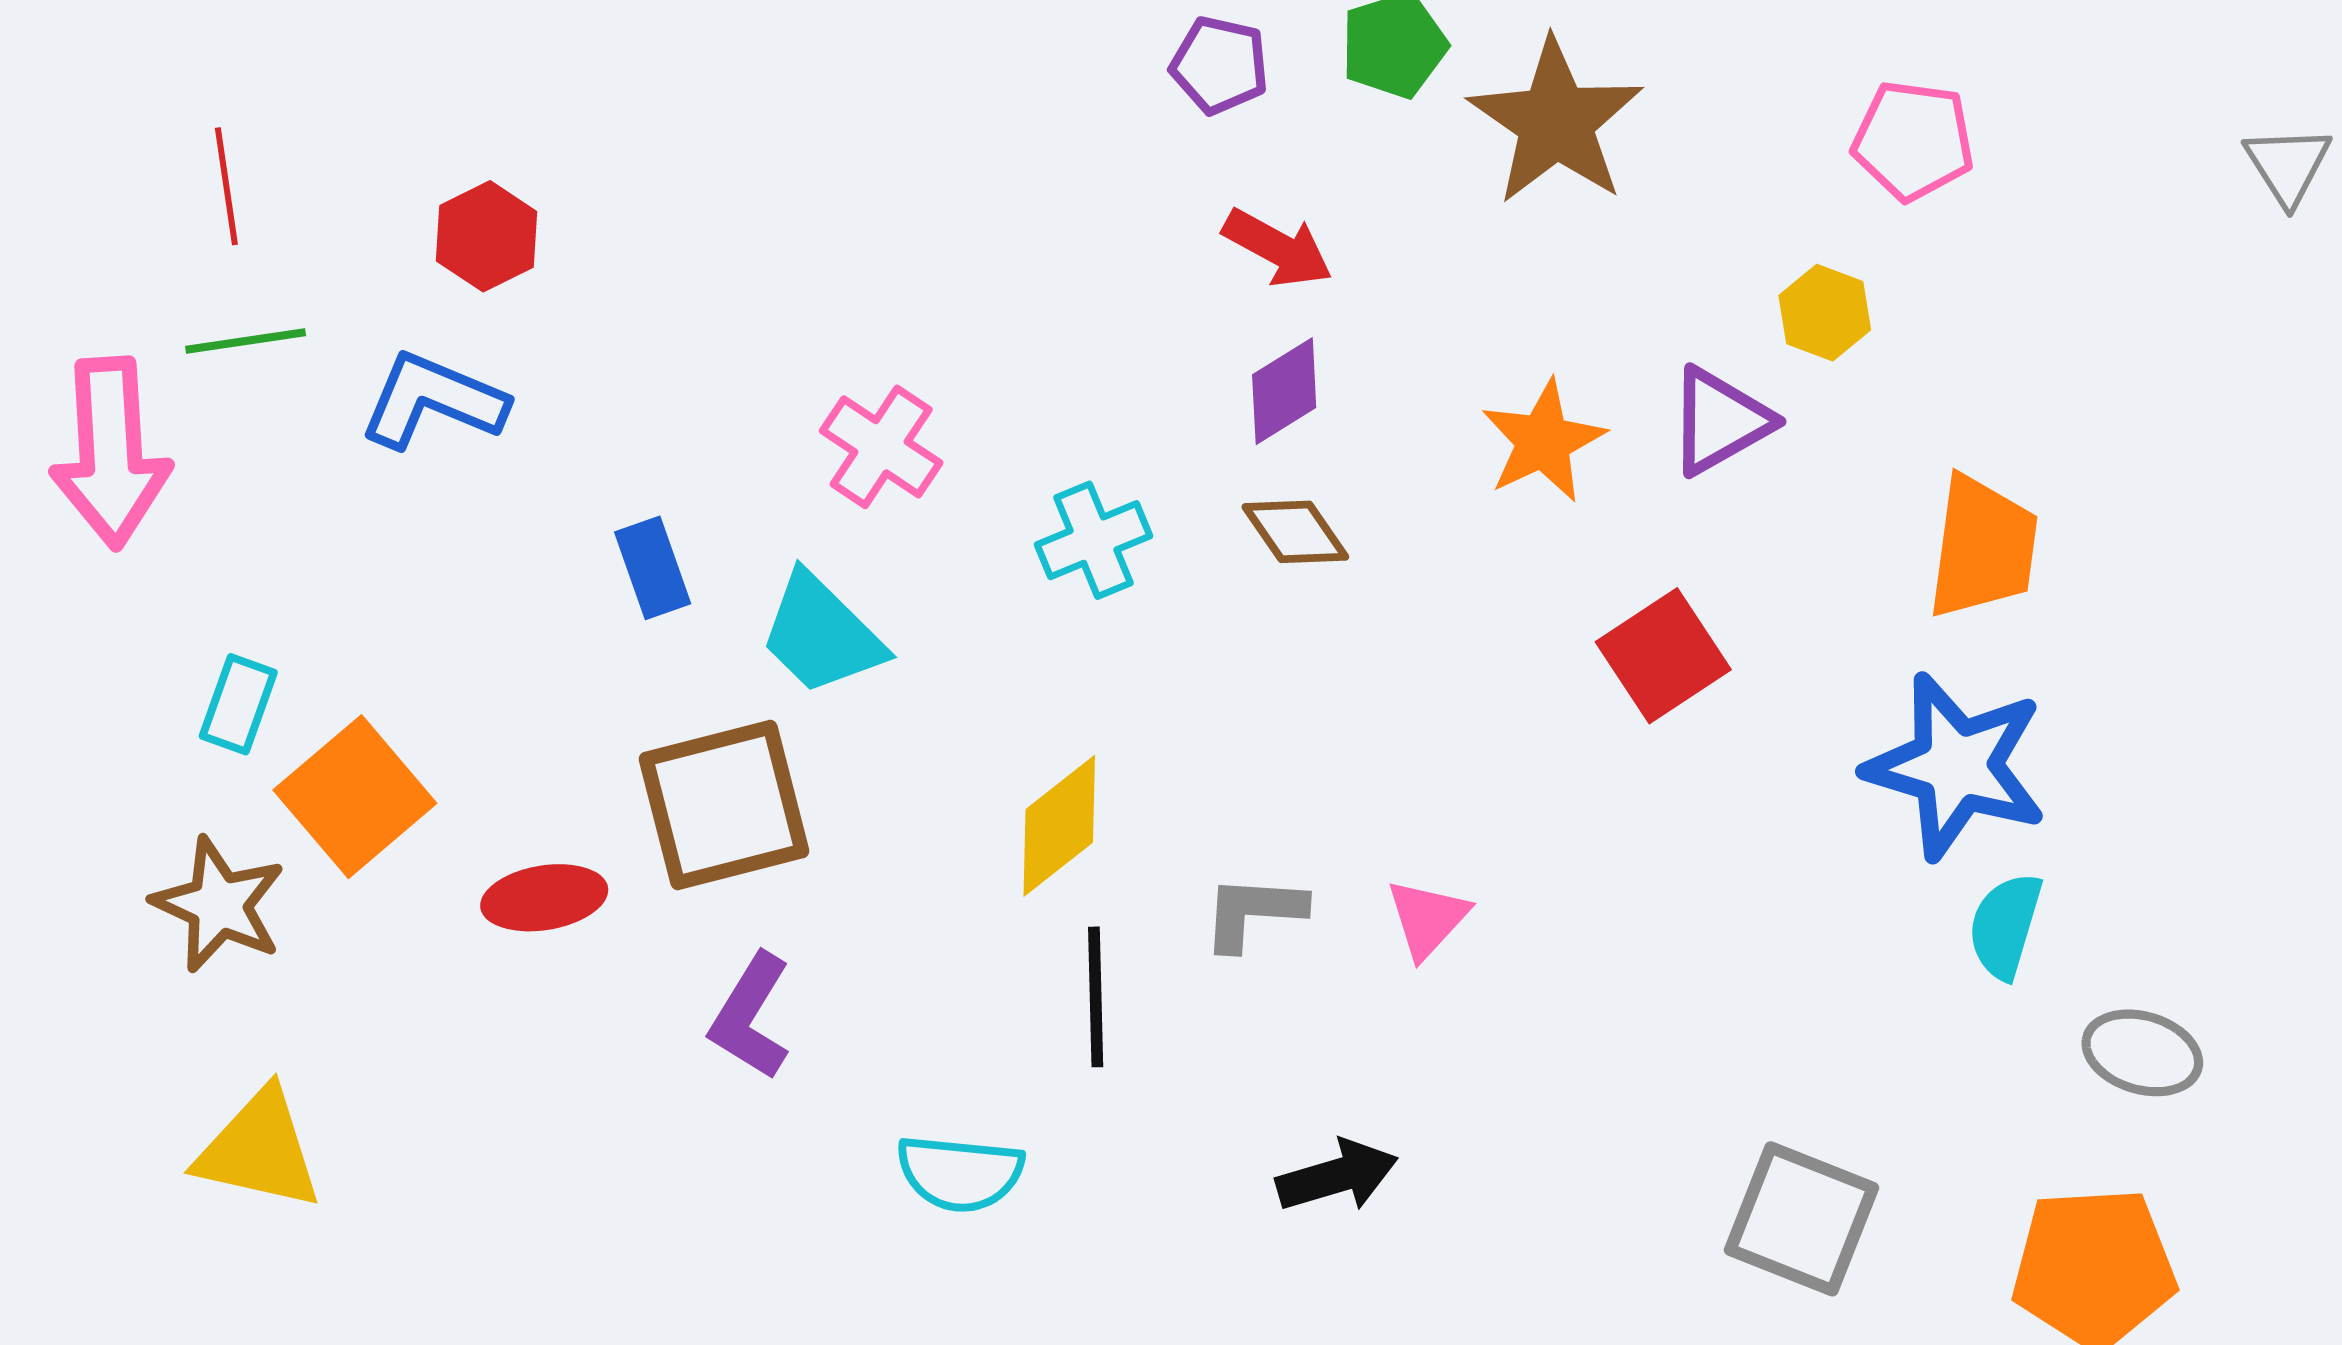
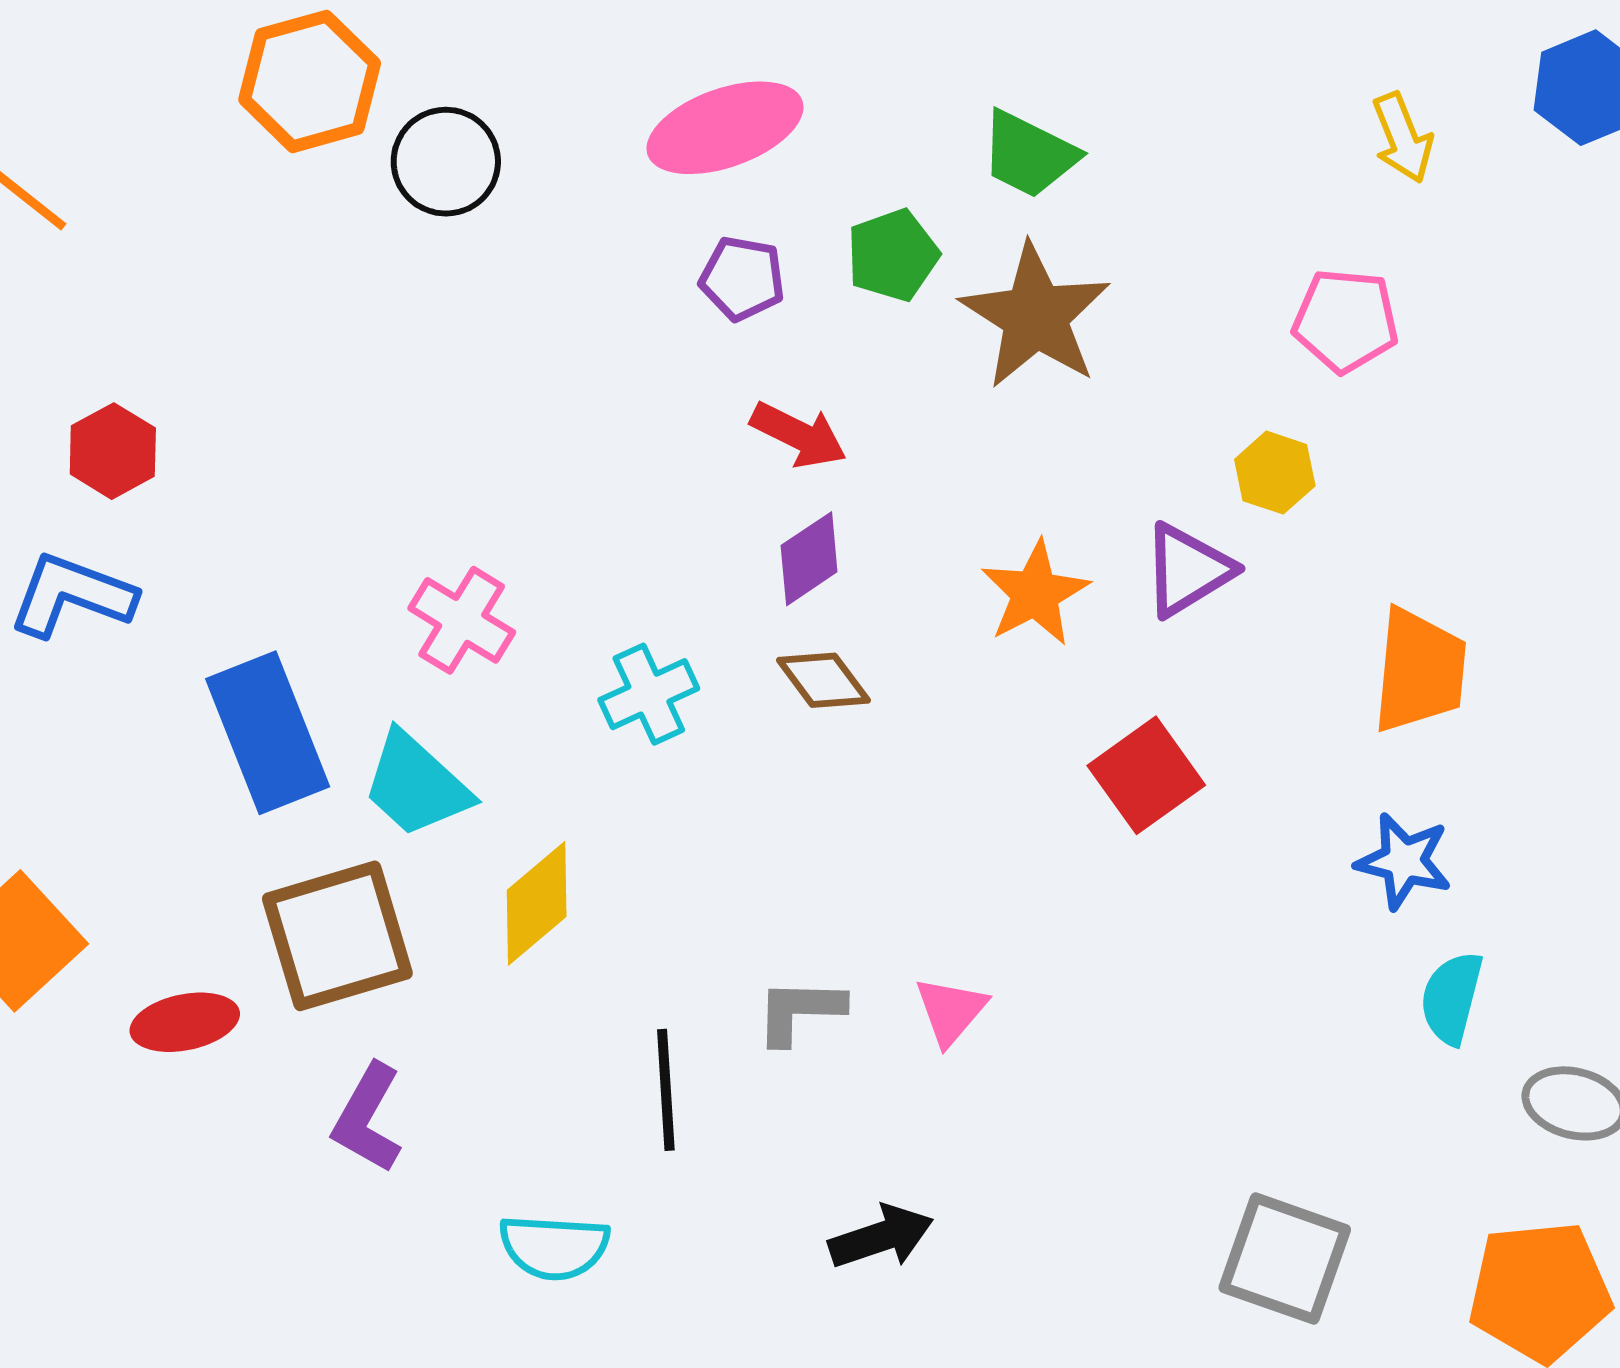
blue rectangle: (653, 568) -> (268, 733), size x1.8
blue star: (1956, 766) -> (1404, 861), size x0.6
yellow diamond: (1059, 826) -> (537, 903), moved

